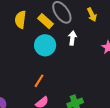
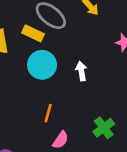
white arrow: (72, 38) -> (81, 71), moved

